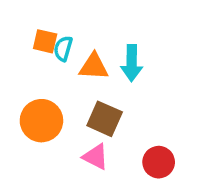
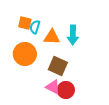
orange circle: (41, 121) -> (25, 54), moved
red circle: (159, 162) -> (66, 90), moved

